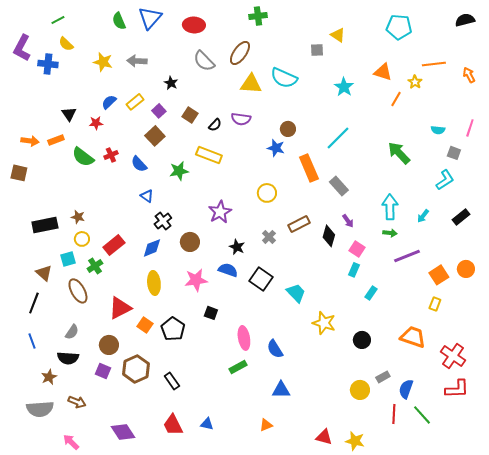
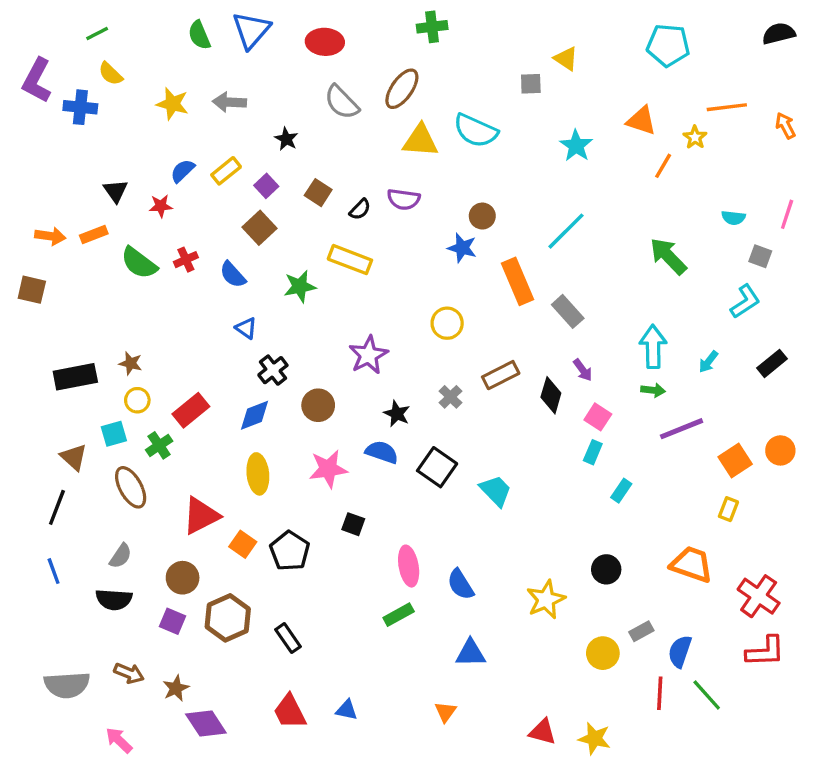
yellow star: (324, 323) -> (546, 600), moved, turned 30
brown star: (49, 377) -> (176, 688), moved
orange triangle: (266, 425) -> (445, 712), turned -32

